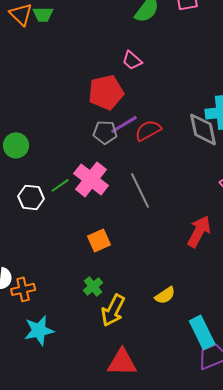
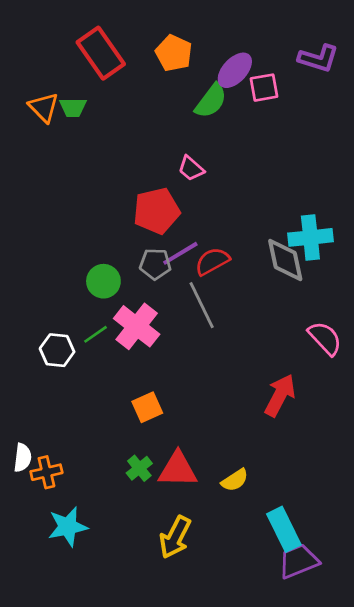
green circle: (16, 145) -> (103, 281), moved
gray line: (140, 190) -> (202, 305), moved
yellow arrow: (113, 310) -> (175, 537), moved
red triangle: (122, 362) -> (178, 470), moved

